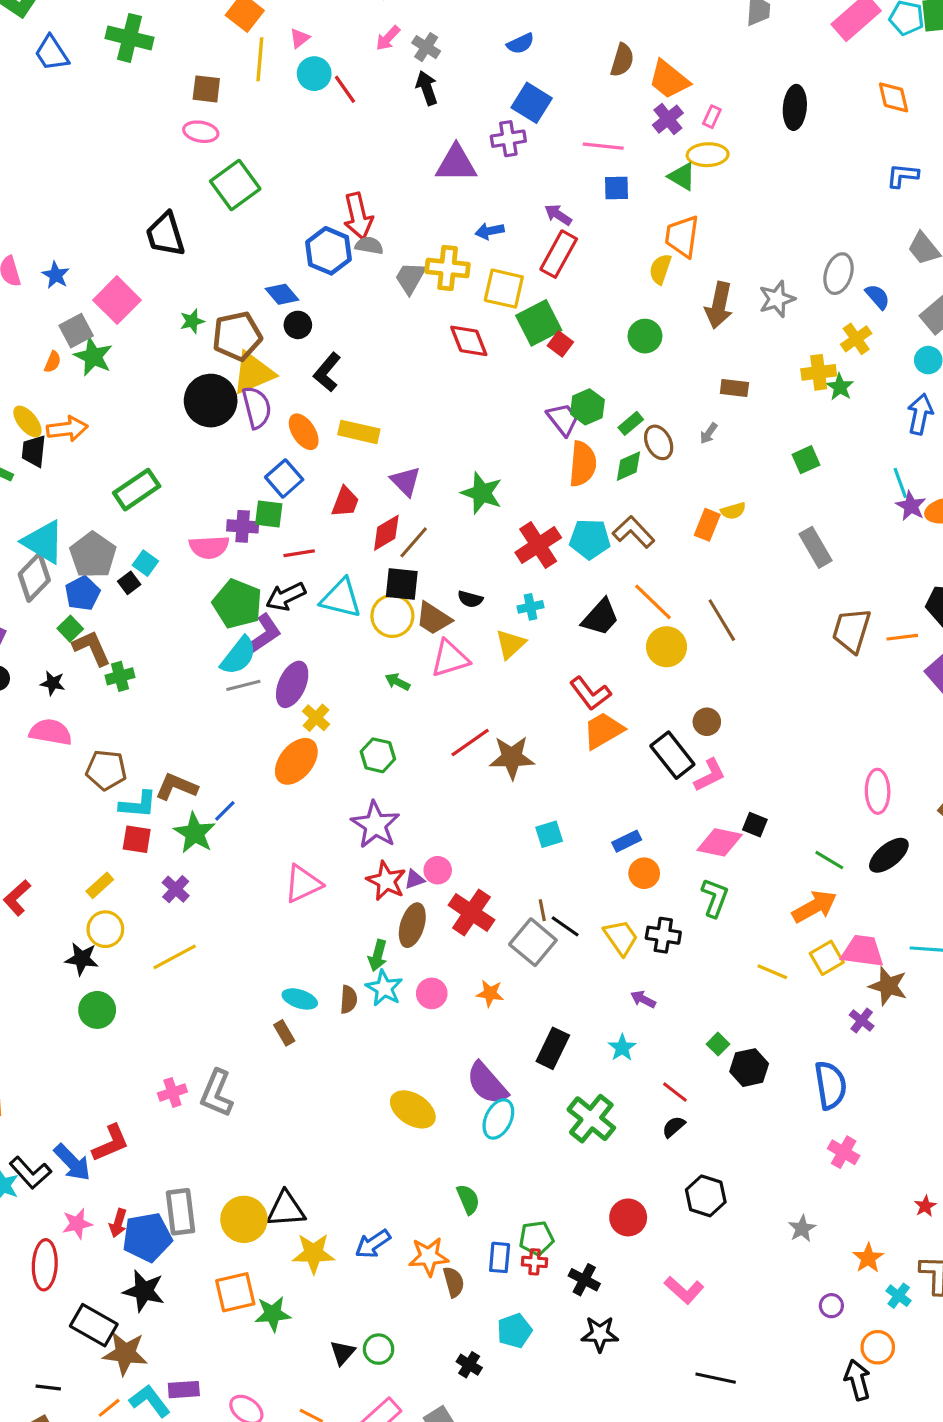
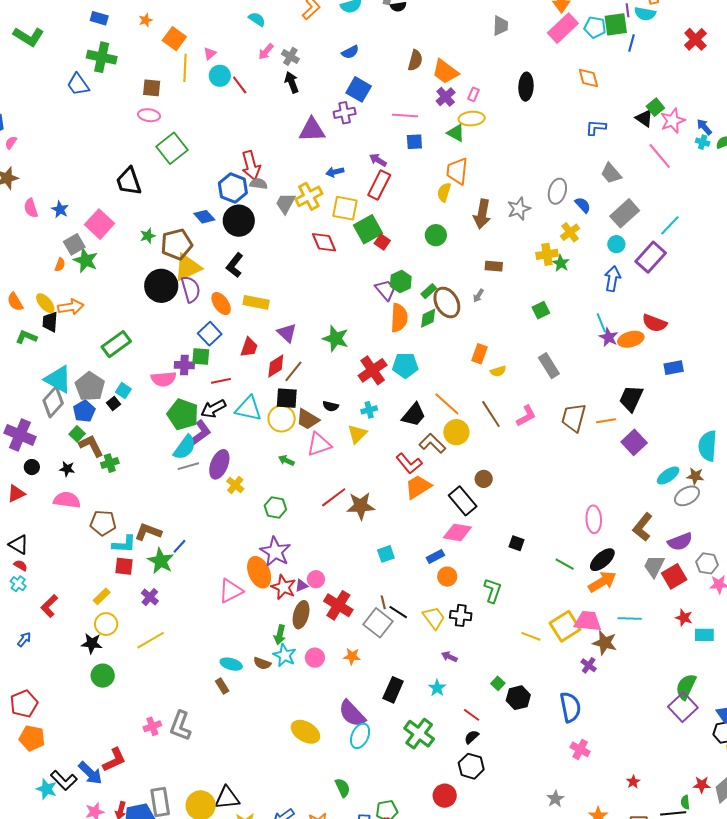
blue trapezoid: (52, 53) -> (78, 84), moved
yellow cross: (448, 268) -> (309, 196), turned -32
black circle: (298, 325) -> (239, 221), moved, size x1.8
brown ellipse: (659, 442) -> (447, 302), size x1.4
yellow semicircle: (733, 511) -> (498, 371), moved
brown L-shape: (634, 532) -> (432, 443), moved
orange ellipse: (296, 761) -> (259, 572), moved, turned -60
pink L-shape: (710, 775) -> (526, 416), moved
pink diamond: (720, 842) -> (457, 532), moved
orange arrow: (814, 907) -> (602, 582), moved
yellow square: (827, 958) -> (565, 626), size x1.4
brown semicircle: (349, 999) -> (262, 663), turned 108
black hexagon: (706, 1196) -> (471, 766), moved

